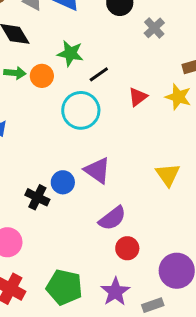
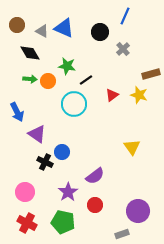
purple triangle: (97, 170) -> (37, 134), moved
red circle: (127, 248) -> (95, 205), moved
purple star: (115, 292) -> (68, 192), moved

